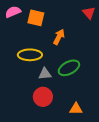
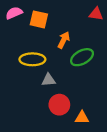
red triangle: (89, 13) -> (96, 14), turned -40
green ellipse: (69, 68) -> (82, 57), moved
red circle: (43, 97) -> (59, 105), moved

